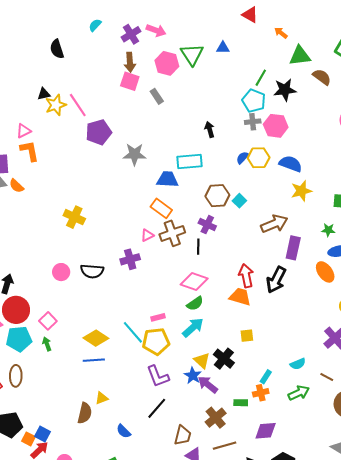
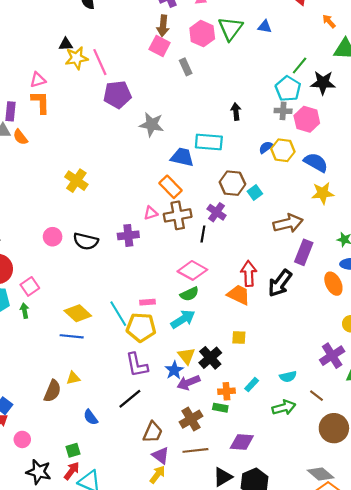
purple arrow: (208, 385) -> (189, 383), turned -70
orange cross: (261, 393) -> (226, 391), moved

